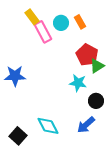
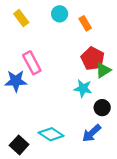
yellow rectangle: (32, 17) -> (21, 18), moved
cyan circle: (61, 23) -> (60, 14), moved
pink rectangle: (43, 32) -> (32, 63), moved
cyan diamond: (48, 126) -> (51, 134), turned -30

